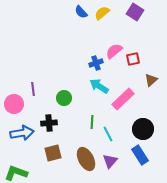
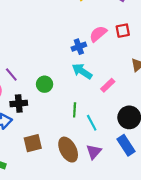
red square: (133, 59) -> (123, 31), moved
purple line: (33, 89) -> (11, 75), turned -32
pink rectangle: (123, 99) -> (108, 85), size x0.6
black cross: (49, 123) -> (19, 103), moved

